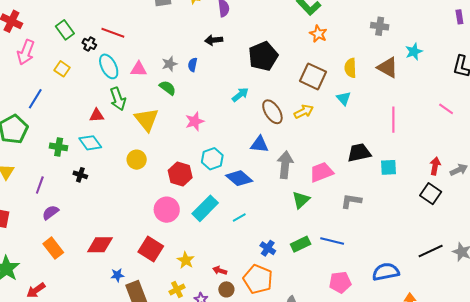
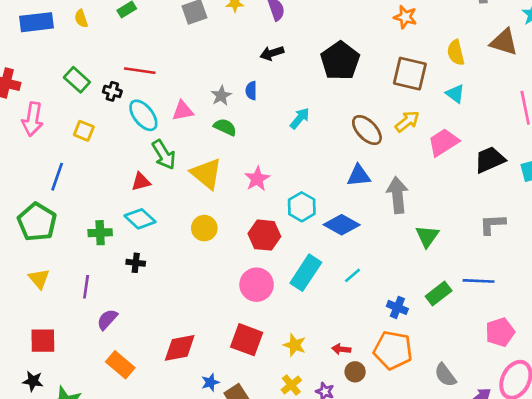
cyan arrow: (240, 95) -> (300, 118), moved
pink star: (195, 121) -> (257, 179), moved
pink trapezoid: (321, 172) -> (443, 142), moved

